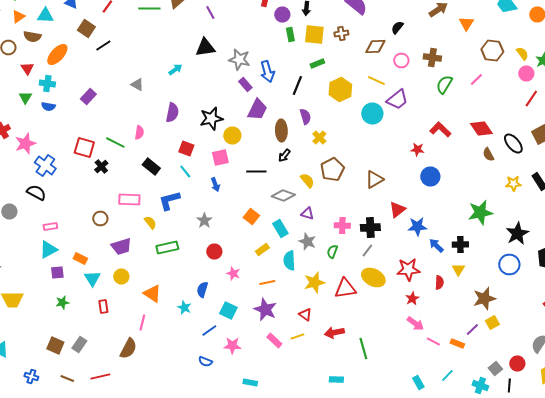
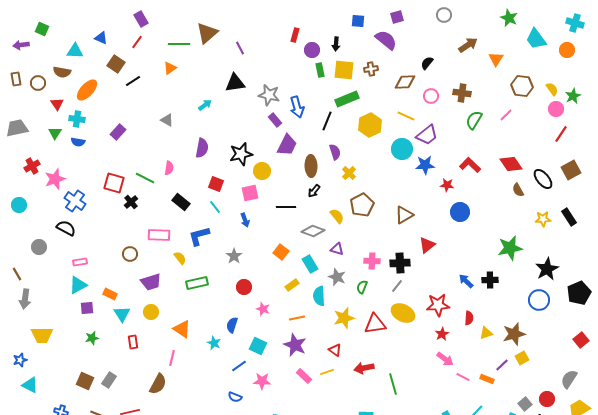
orange triangle: (18, 16) -> (170, 68), moved
green rectangle: (317, 64) -> (347, 99), size x1.6
blue star: (417, 226) -> (425, 165), moved
yellow triangle: (458, 270) -> (486, 333), moved, turned 40

